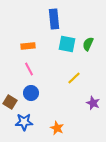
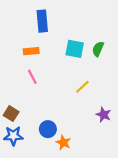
blue rectangle: (54, 19) -> (42, 21), moved
blue circle: (31, 93) -> (48, 129), moved
blue star: (24, 122) -> (13, 136), moved

